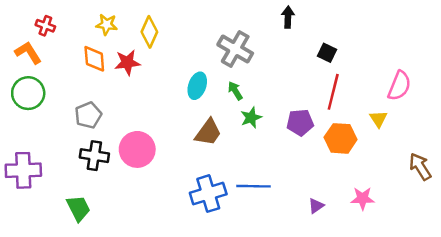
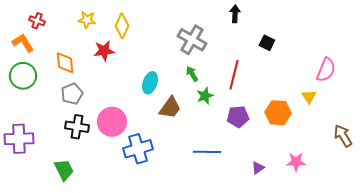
orange diamond: (94, 59) -> (65, 63), moved
cyan ellipse: (197, 86) -> (150, 83), moved
red line: (333, 92) -> (234, 75), moved
purple pentagon: (300, 122) -> (238, 117), moved
blue cross: (208, 194) -> (138, 149), moved

